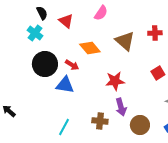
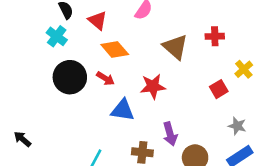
orange diamond: (90, 48) -> (115, 50), moved
red star: (115, 81) -> (153, 86), moved
blue triangle: (65, 85) -> (123, 110), moved

